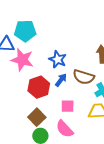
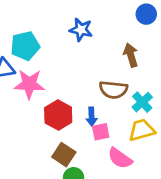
blue star: (58, 59) -> (81, 30), moved
blue arrow: (61, 80) -> (92, 117), moved, turned 152
pink semicircle: (65, 129) -> (120, 158), moved

